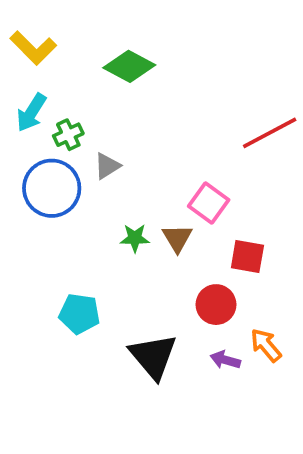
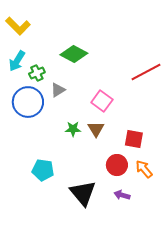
green diamond: (129, 66) -> (74, 54), moved
pink square: (209, 203) -> (102, 101), moved
orange arrow: (266, 345) -> (144, 169), moved

